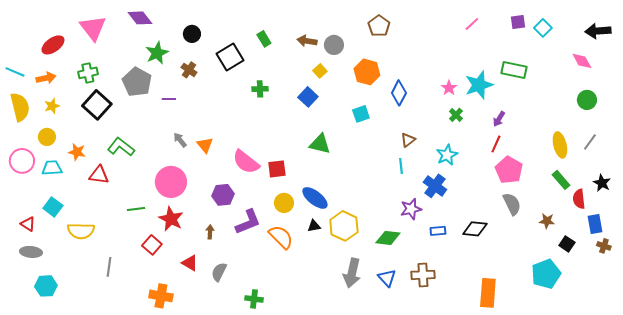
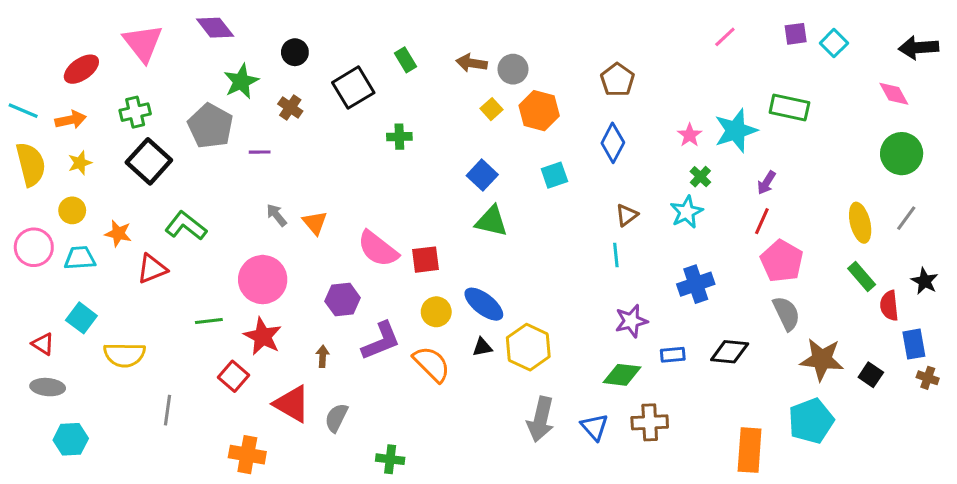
brown pentagon: (379, 26) -> (617, 80), moved
orange hexagon: (367, 72) -> (539, 111), moved
blue square: (308, 97) -> (482, 175), moved
green circle: (587, 100) -> (902, 154), size x1.4
cyan star: (447, 155) -> (687, 212), moved
red triangle: (99, 175) -> (152, 269), turned -30
blue cross: (435, 186) -> (696, 284), moved, turned 35
brown star: (547, 221) -> (822, 359), moved, size x1.8
green diamond: (388, 238) -> (622, 375), moved
red triangle: (190, 263) -> (292, 404), size x1.5
cyan pentagon: (546, 274) -> (811, 421), moved

